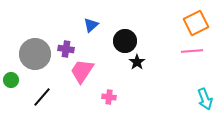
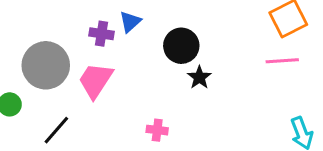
purple cross: (66, 49) -> (101, 34), moved
pink trapezoid: (82, 71) -> (95, 80), moved

